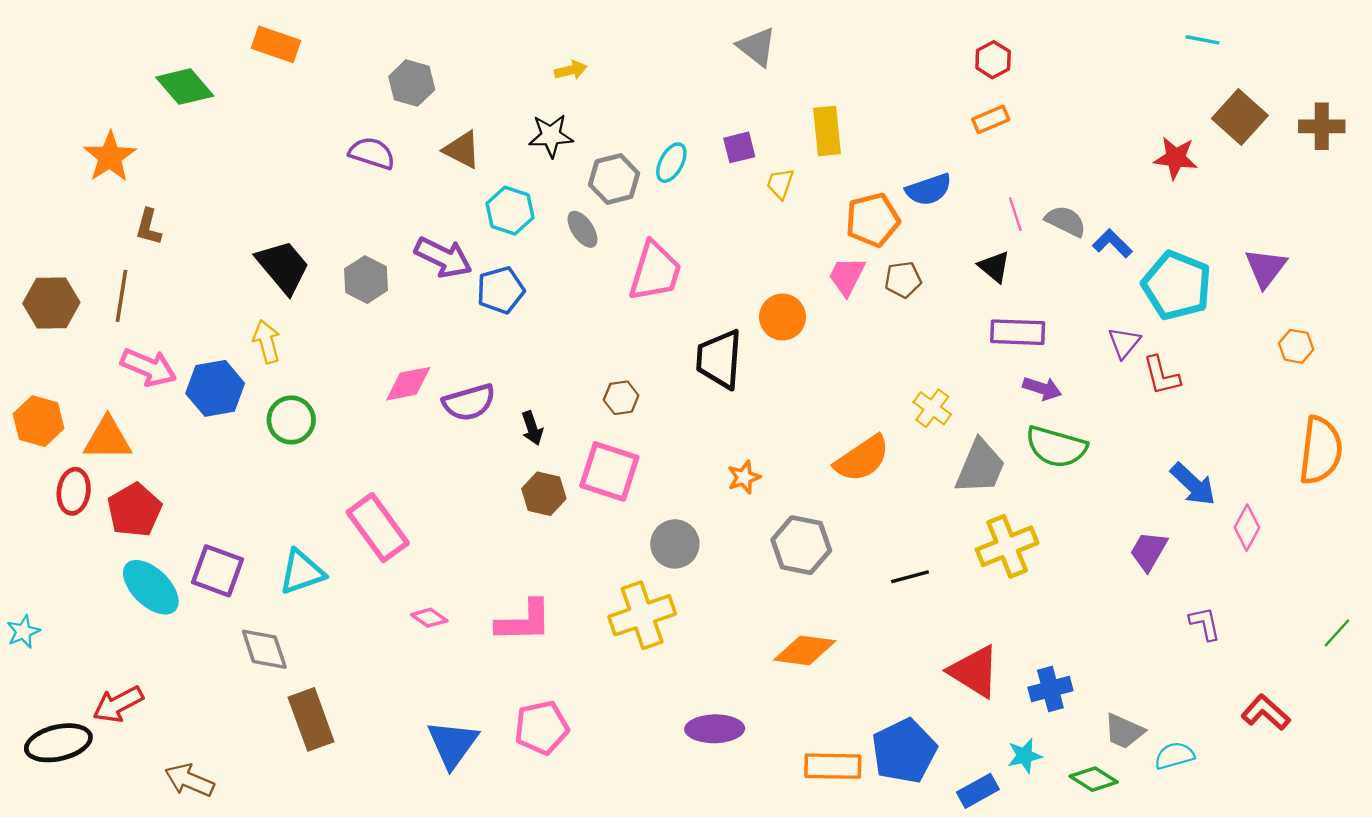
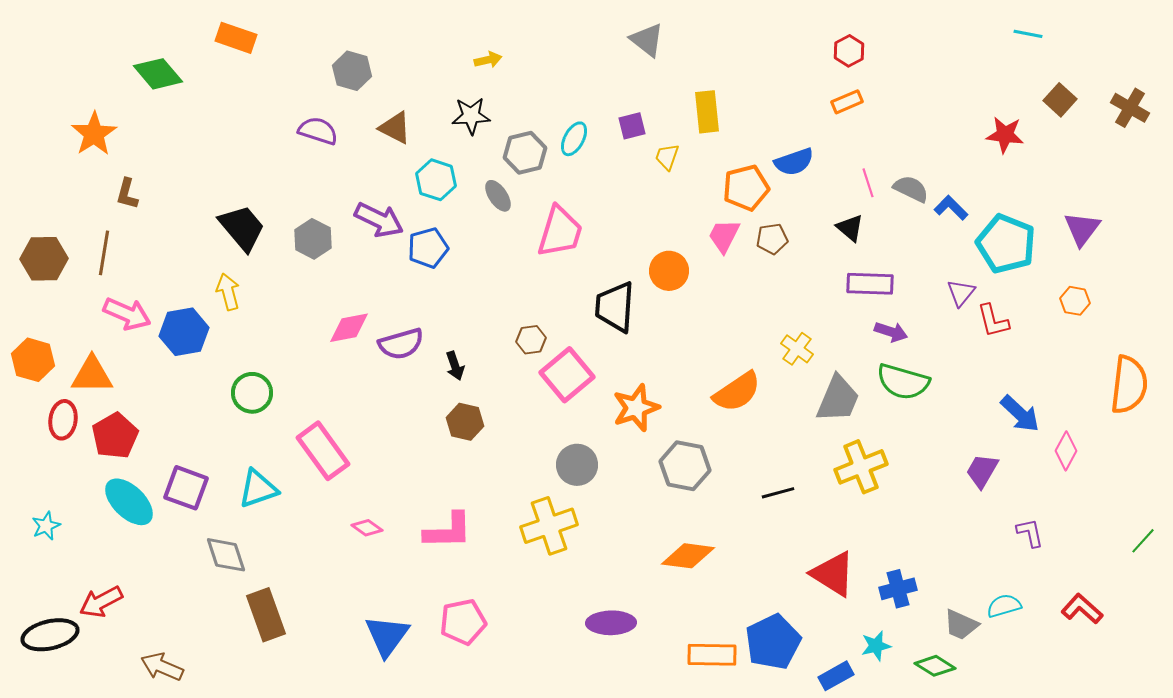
brown square: (1240, 117) -> (1060, 100), size x0.7
brown cross: (1322, 126) -> (1130, 108), turned 30
orange hexagon: (1296, 346) -> (1075, 301), moved
green circle: (291, 420) -> (252, 393), moved
pink square: (609, 471) -> (567, 375), moved, turned 32
orange star: (744, 477) -> (636, 408), size x1.6
cyan star: (23, 632) -> (46, 526), moved
cyan semicircle: (1174, 756) -> (1004, 606), moved

